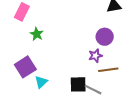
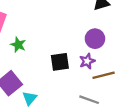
black square: (78, 84) -> (60, 62), moved

